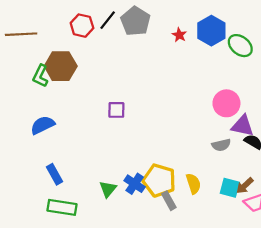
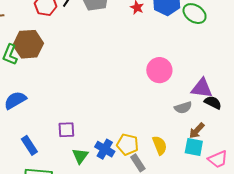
pink circle: (226, 103) -> (159, 70), moved
purple square: (116, 110) -> (66, 130), moved
yellow pentagon: (159, 180) -> (128, 145), size x0.7
brown arrow: (245, 186) -> (197, 131), moved

